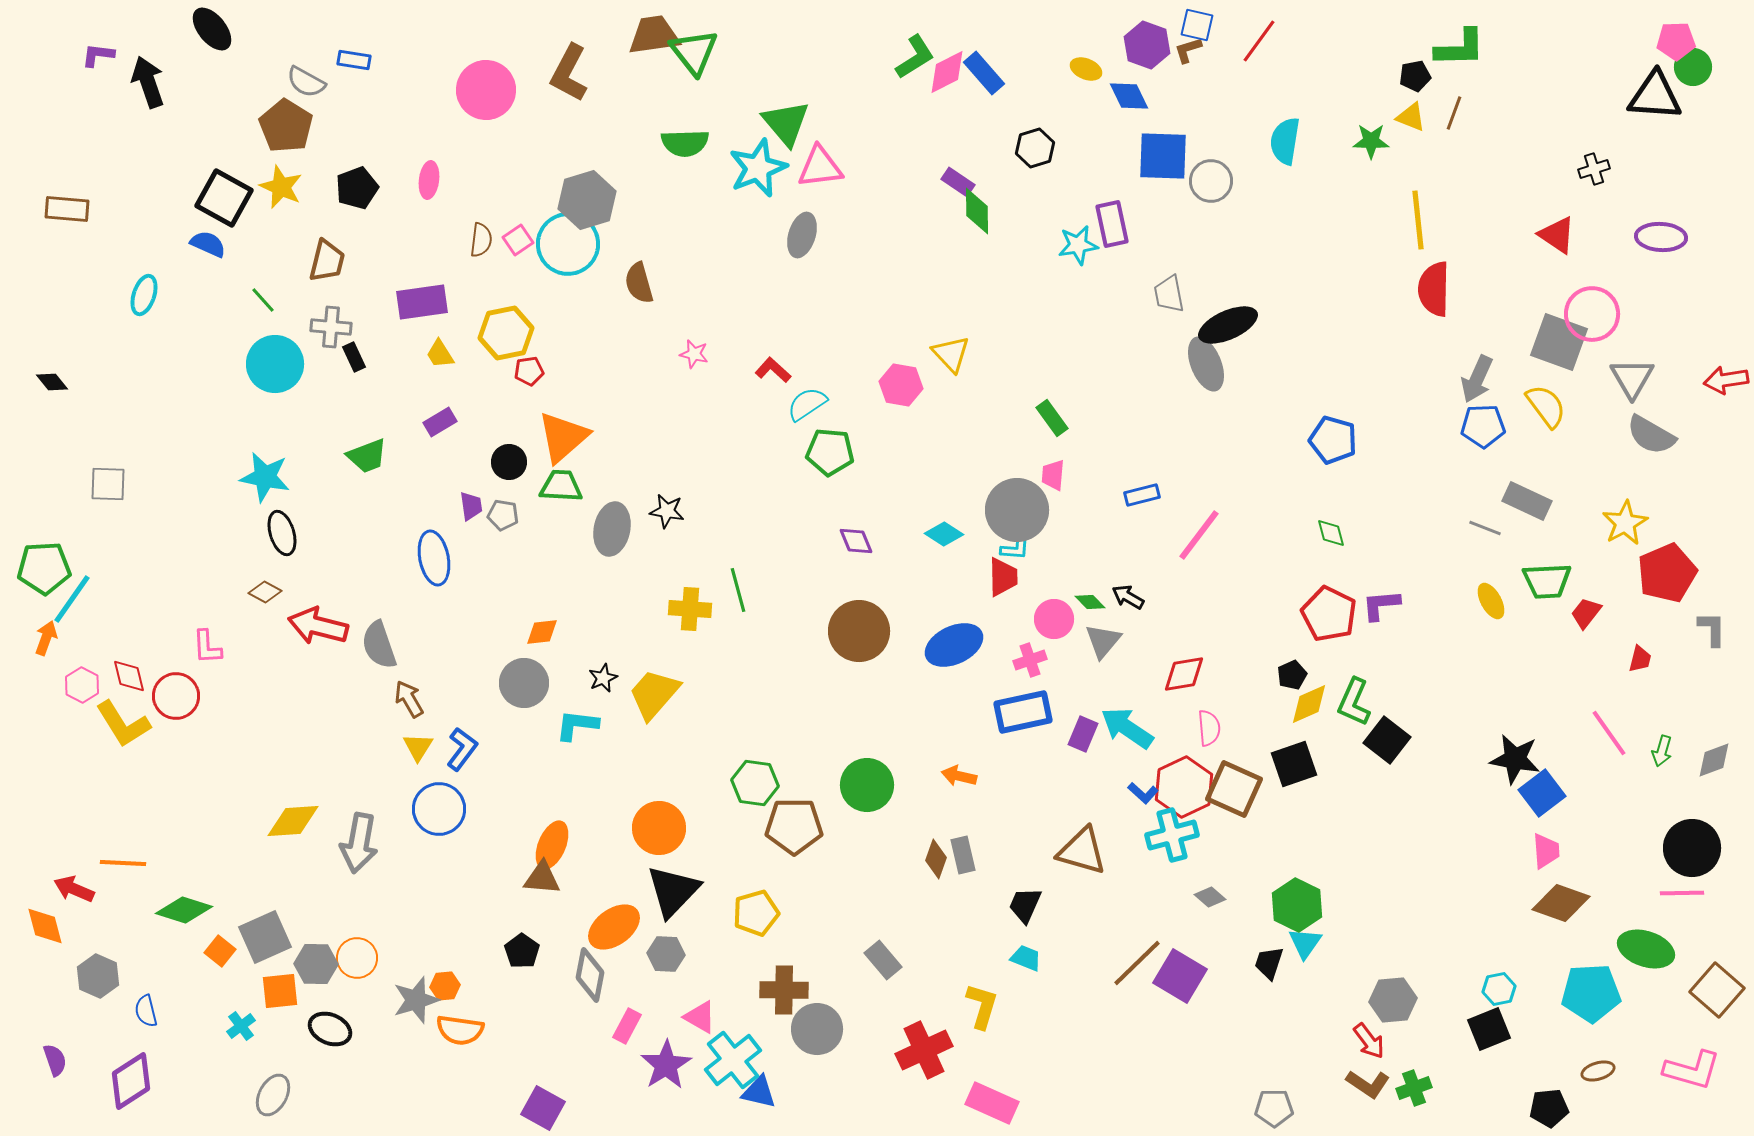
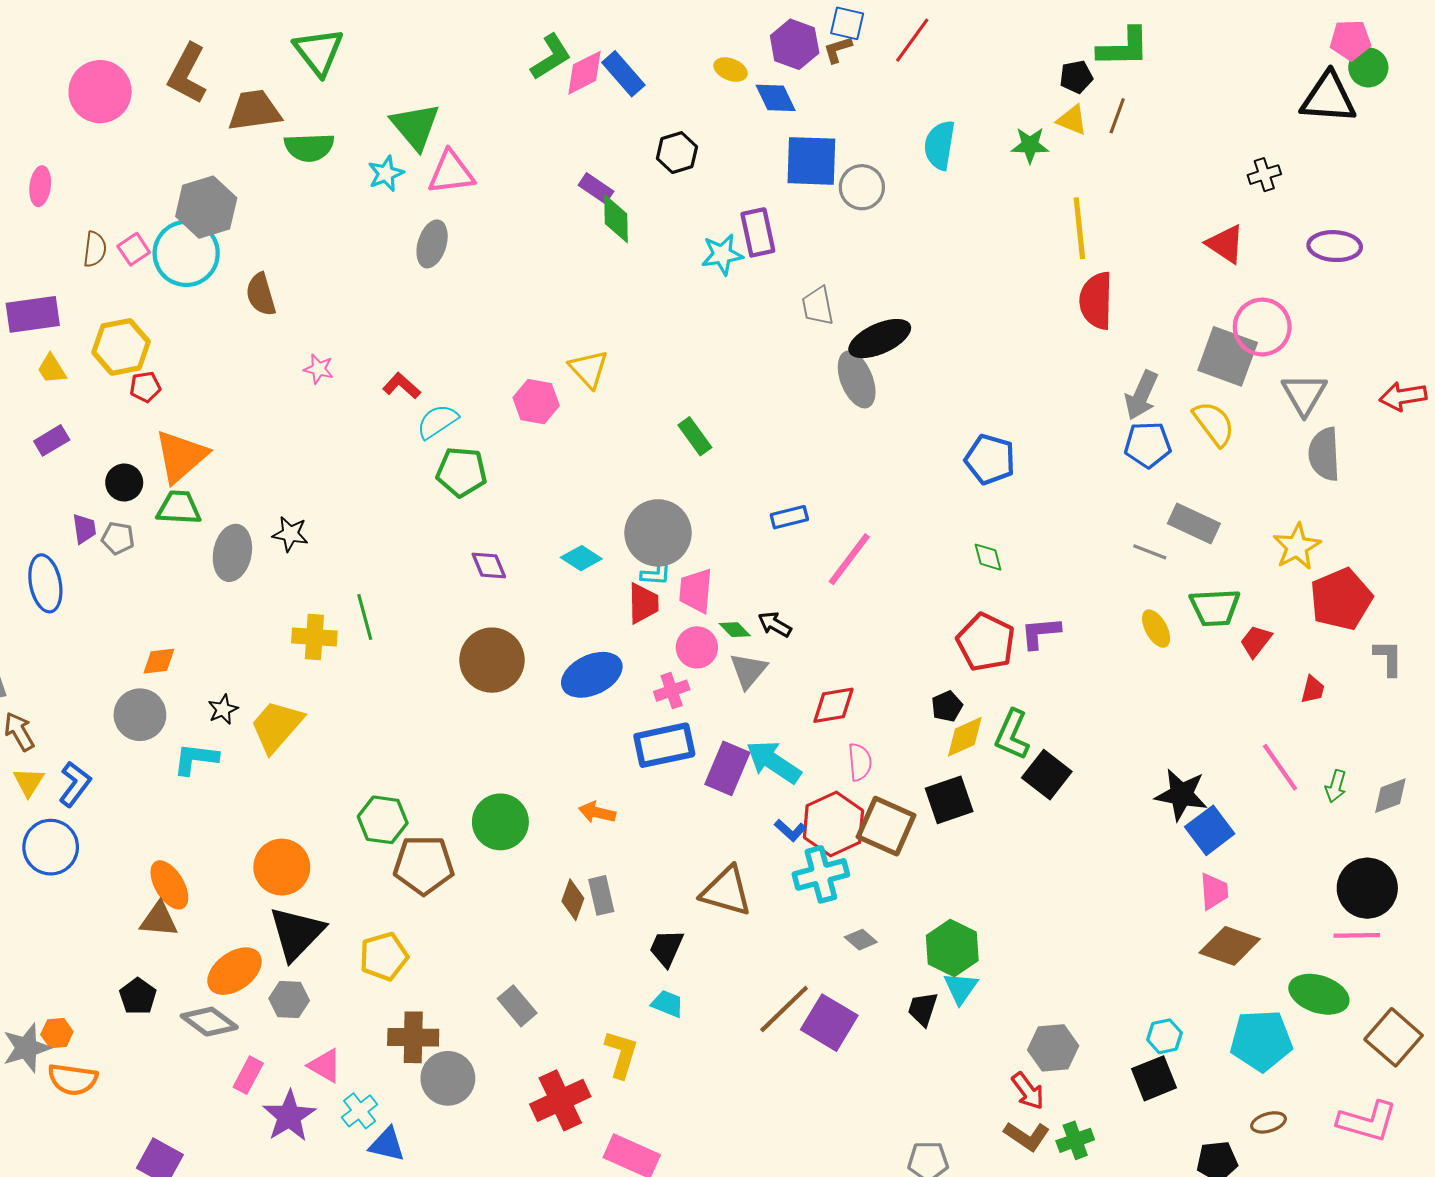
brown trapezoid: (654, 35) -> (254, 111), moved
cyan star: (758, 168) -> (386, 174), size x0.6
gray semicircle: (1651, 435) -> (1324, 454), turned 57
pink trapezoid: (1053, 475) -> (696, 591), moved, size x1.4
purple rectangle: (1083, 734) -> (727, 768), size x1.4
orange ellipse: (552, 845) -> (169, 885), turned -54
gray diamond: (590, 975) -> (209, 1022), turned -64
cyan cross: (733, 1060) -> (360, 1111), size x0.6

